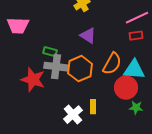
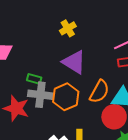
purple triangle: (88, 36) -> (74, 62), size x1.4

